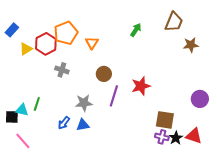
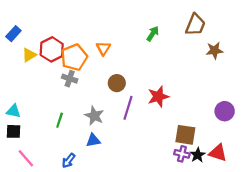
orange pentagon: (66, 33) -> (74, 57), moved
gray star: (84, 103) -> (94, 116), turned 30
green line: (37, 104) -> (60, 120), moved
cyan triangle: (22, 110) -> (13, 111), moved
blue arrow: (64, 123) -> (69, 161), moved

